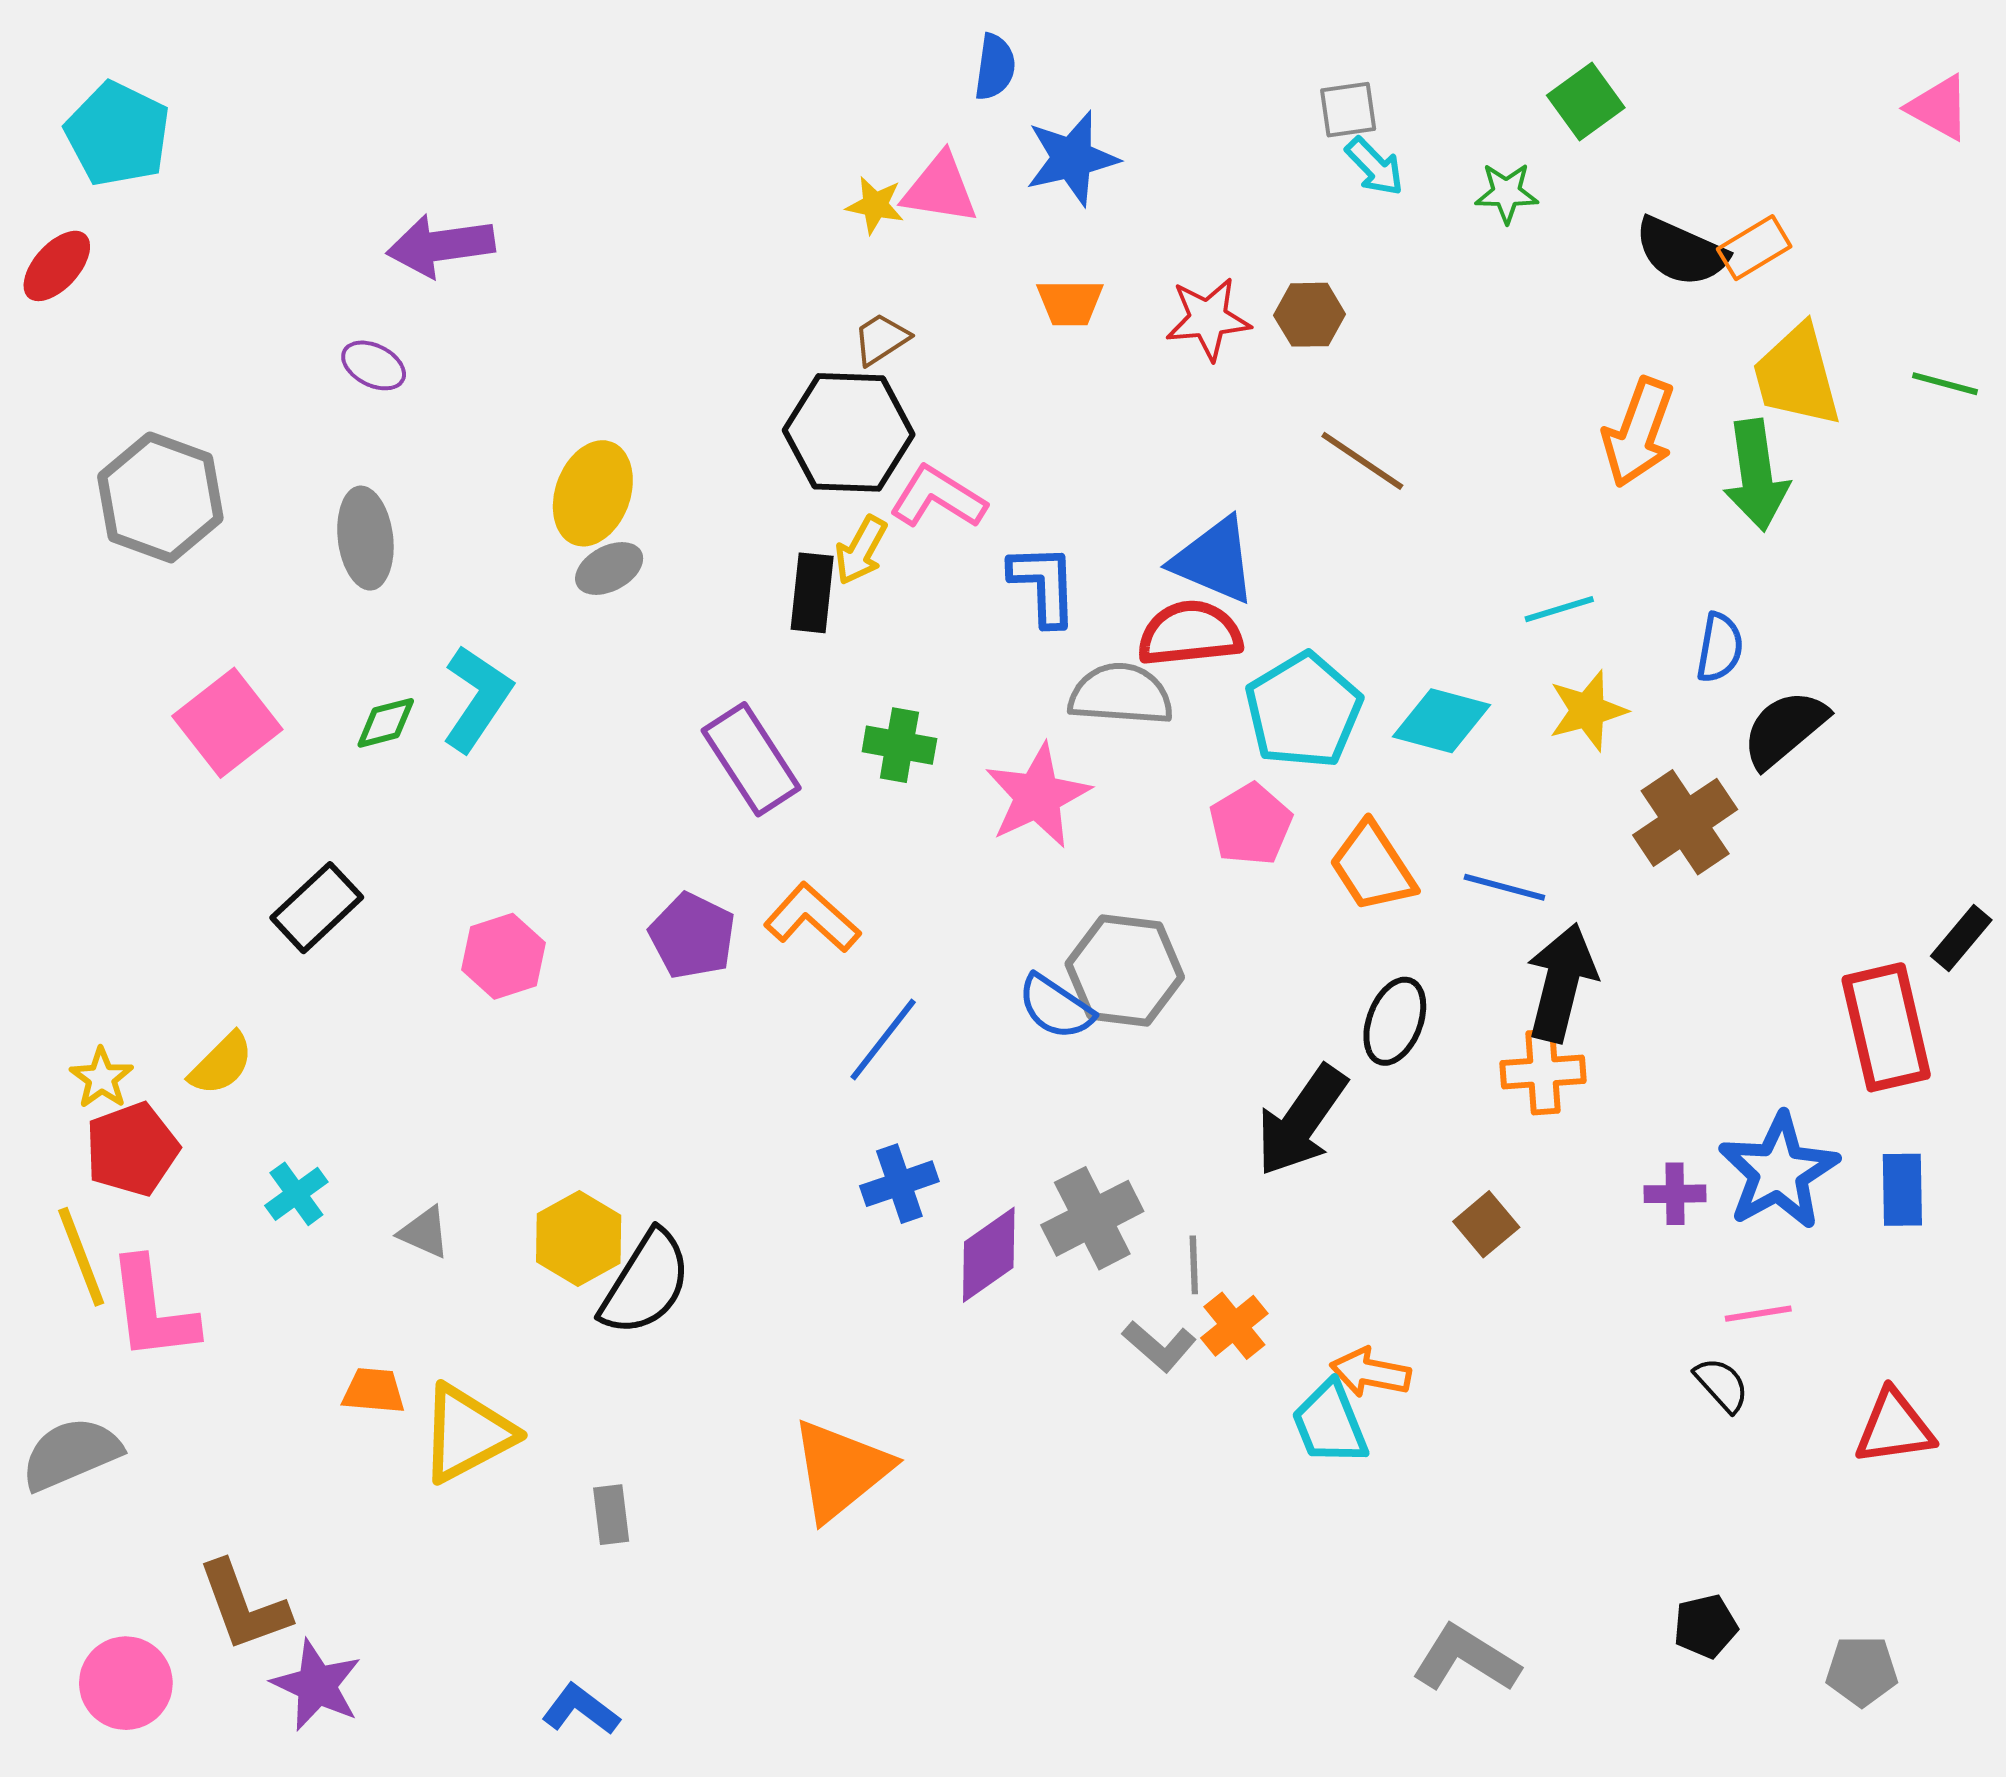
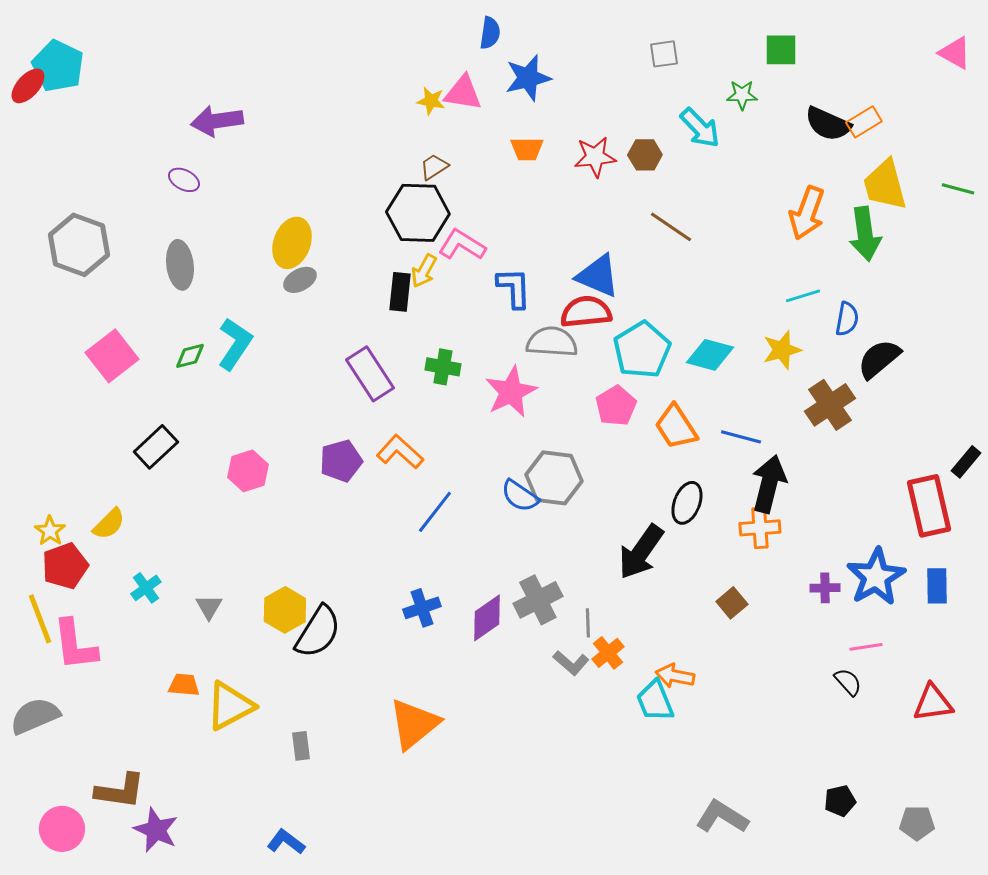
green square: (1586, 102) -> (781, 50), turned 36
cyan arrow: (1375, 166) -> (700, 128), moved, size x1.4
red ellipse: (57, 266) -> (28, 86), moved
cyan line: (1559, 609) -> (803, 296), moved
purple pentagon: (692, 936) -> (341, 461), turned 30
blue cross: (899, 1184) -> (422, 608), moved
gray triangle: (424, 1232) -> (209, 607), turned 36
brown L-shape: (244, 1606) -> (120, 791), turned -62

